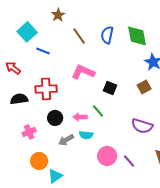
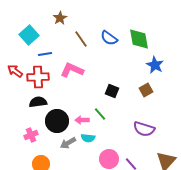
blue semicircle: (107, 35) -> (109, 38), turned -66
blue line: (43, 51) -> (45, 54), turned -32
pink L-shape: (83, 72) -> (72, 70), moved
red cross: (46, 89) -> (38, 77), moved
black semicircle: (19, 99) -> (38, 102), moved
black circle: (55, 118) -> (57, 121), size x1.5

